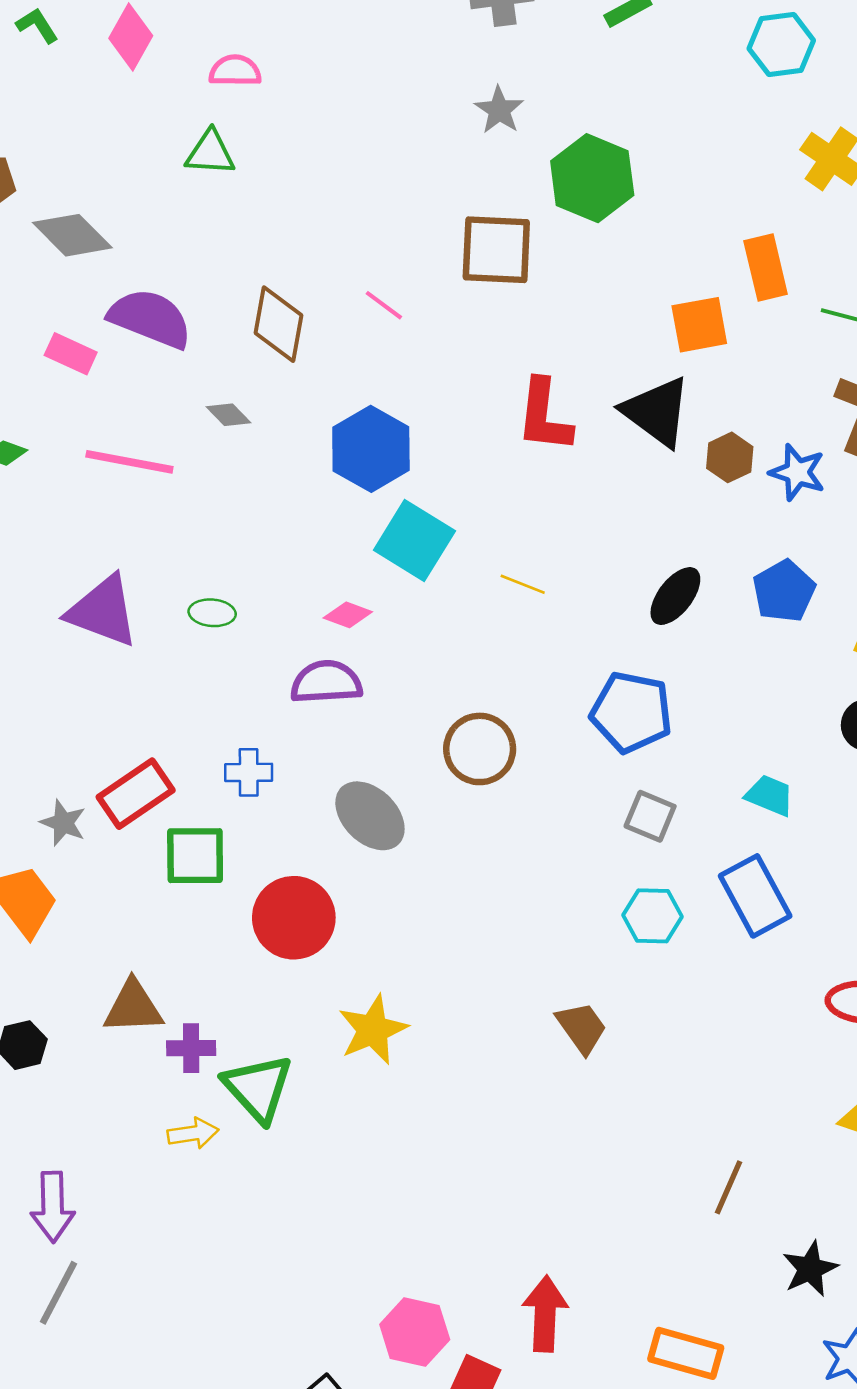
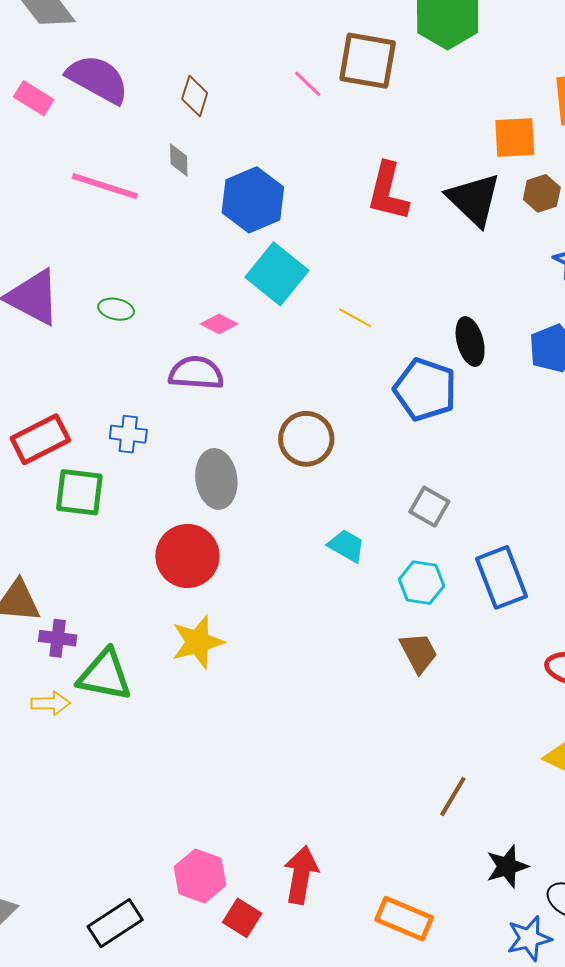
pink line: (384, 305) -> (308, 84), moved
brown diamond: (279, 324) -> (195, 96), size x0.7
gray diamond: (228, 415) -> (179, 160), moved, turned 36
brown hexagon: (730, 457) -> (542, 193), moved
pink line: (129, 462) -> (105, 186), moved
black ellipse: (675, 596) -> (470, 342), turned -60
blue pentagon: (631, 712) -> (425, 390), moved
cyan trapezoid: (770, 795) -> (346, 546), moved
gray ellipse: (370, 816) -> (216, 479), turned 30
red circle: (294, 918) -> (187, 556), moved
brown trapezoid: (582, 1028) -> (419, 653), moved
green triangle: (258, 1088) -> (105, 675), turned -44

